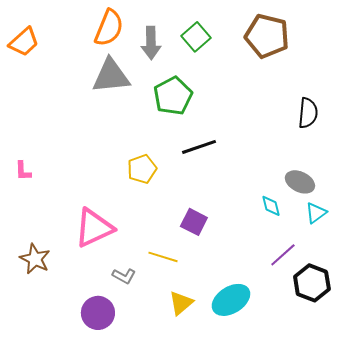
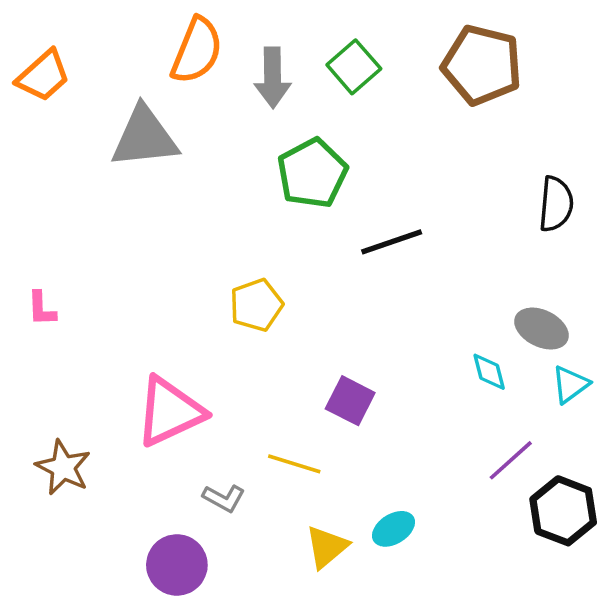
gray triangle: (111, 76) -> (144, 137), moved
black line: (199, 147) -> (392, 242), moved
cyan ellipse: (231, 300) -> (393, 529), moved, size x0.6

